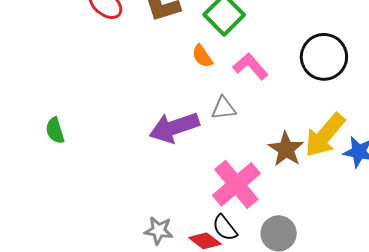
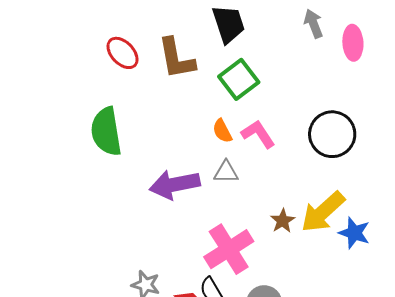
orange semicircle: (202, 56) -> (222, 131), moved
green semicircle: (55, 130) -> (106, 131), moved, size x1.8
brown star: (286, 149) -> (283, 221), size x0.7

